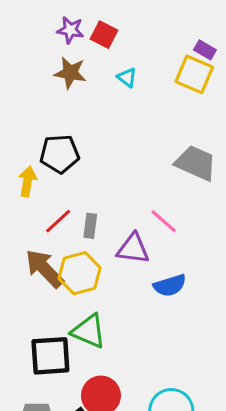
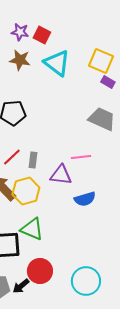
purple rectangle: (205, 50) -> (108, 82), moved
cyan triangle: (127, 77) -> (57, 63), size x2.0
pink line: (164, 221) -> (81, 157), turned -48

